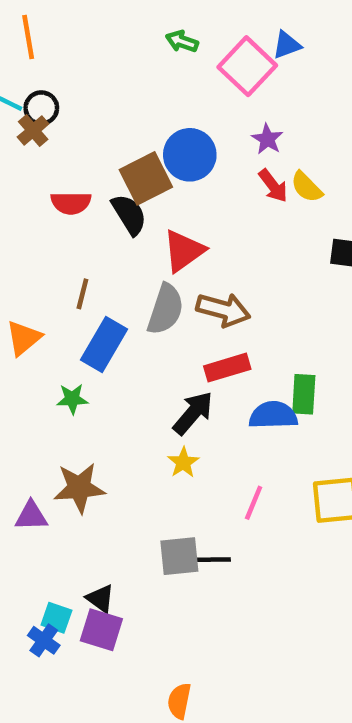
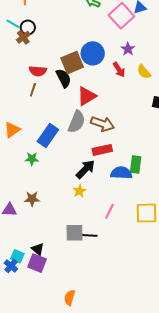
red arrow: (273, 186) -> (119, 70), moved
brown line: (82, 294) -> (33, 90), moved
brown star: (79, 488) -> (32, 199), size x0.7

